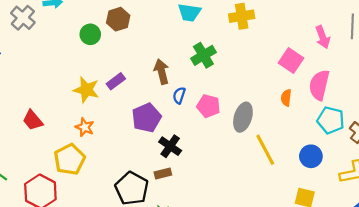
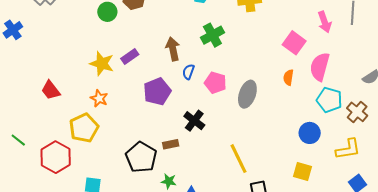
black cross: (170, 146) -> (194, 121), moved
yellow line: (265, 150) -> (239, 159), moved

